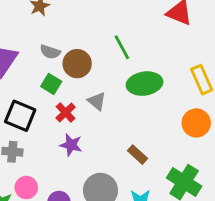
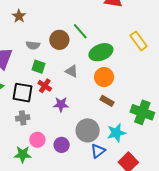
brown circle: (77, 64) -> (59, 40), moved
red cross: (66, 113) -> (45, 86), moved
orange circle: (196, 123) -> (104, 77), moved

